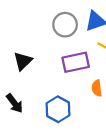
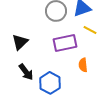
black arrow: (15, 103) -> (26, 72), moved

